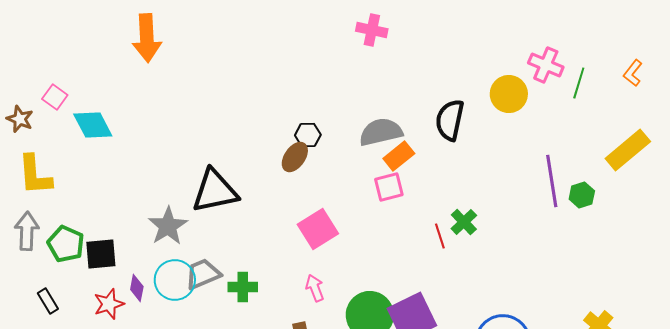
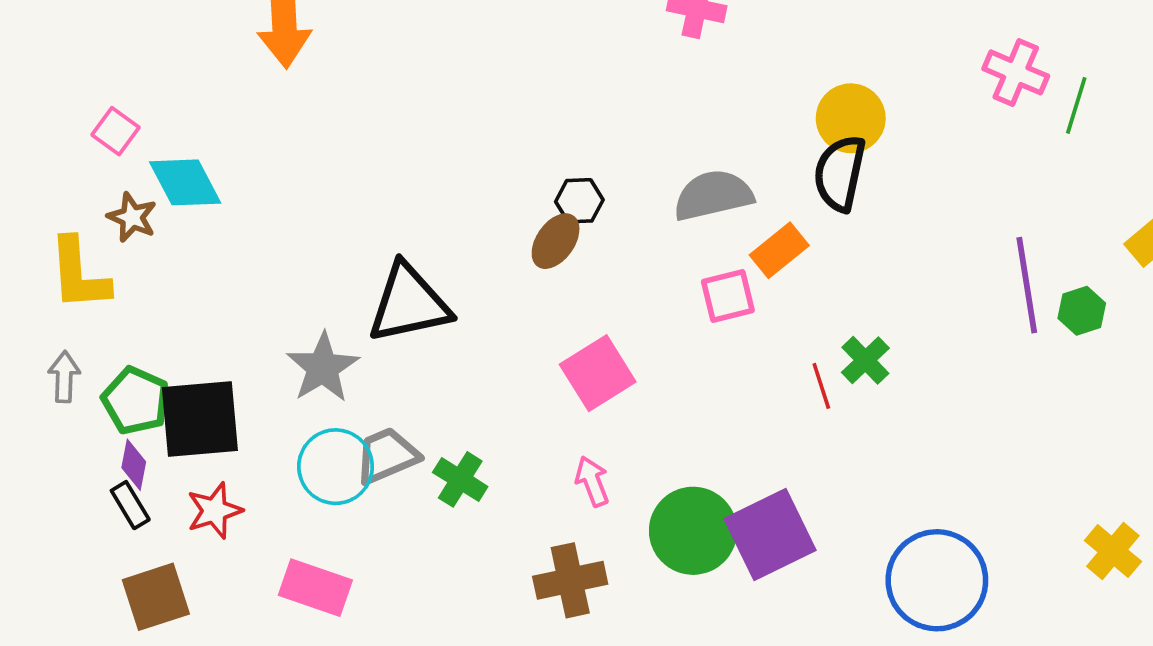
yellow circle: (509, 94) -> (851, 118), moved
brown star: (20, 119) -> (132, 217), moved
orange rectangle: (399, 156) -> (779, 250), moved
gray arrow: (27, 231) -> (64, 377), size x0.7
black square: (101, 254) -> (200, 419), size x1.4
green cross: (243, 287) -> (460, 479), turned 32
purple diamond: (137, 288) -> (134, 465), moved
black rectangle: (48, 301) -> (130, 505), moved

